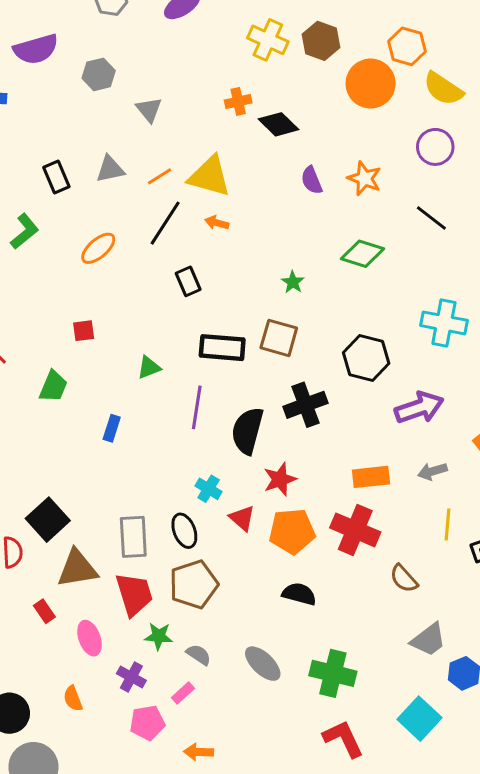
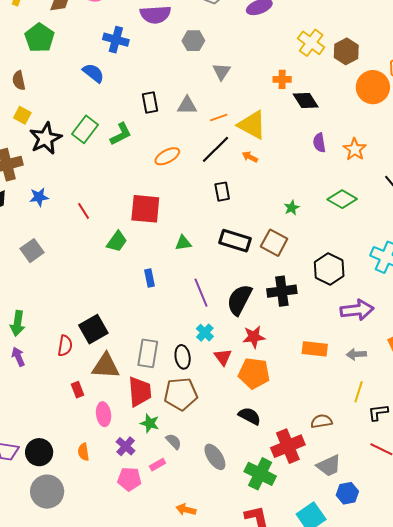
red square: (84, 331) -> (145, 209), size x2.0
purple line: (197, 407) -> (201, 293), moved, turned -44
blue rectangle: (112, 428) -> (149, 278), turned -42
red cross: (355, 530) -> (288, 446), moved, turned 32
brown semicircle: (404, 579) -> (321, 421), turned 110
orange arrow: (199, 752) -> (186, 510), moved

